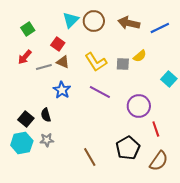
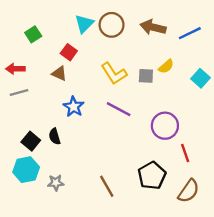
red arrow: (25, 57) -> (15, 69), moved, turned 49
brown triangle: (63, 62) -> (59, 73), moved
gray line: (44, 67) -> (19, 92), moved
cyan square: (169, 79) -> (201, 78), moved
gray star: (47, 140) -> (56, 183), moved

